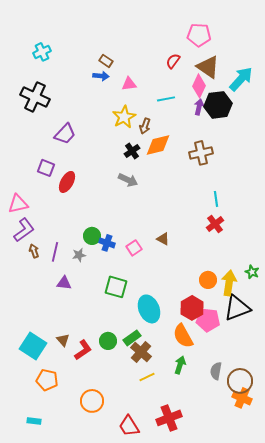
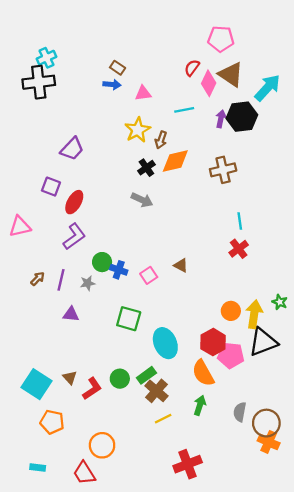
pink diamond: (199, 86) -> (209, 83), moved
black cross: (35, 97) -> (39, 82), moved, turned -32
purple L-shape: (24, 230) -> (74, 237), moved
brown arrow: (34, 251) -> (38, 279), turned 64
red trapezoid: (129, 426) -> (84, 473), moved

